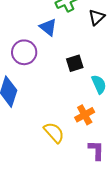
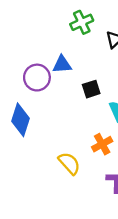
blue triangle: (48, 27) -> (62, 64), moved, turned -42

